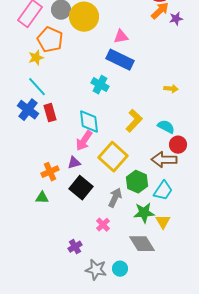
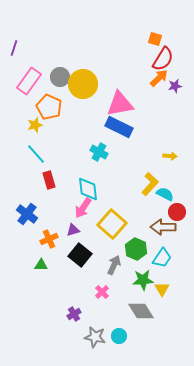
pink triangle: (121, 37) -> (120, 104), size x1.8
blue cross: (28, 110) -> (27, 214), moved
yellow L-shape: (134, 121) -> (150, 184), moved

